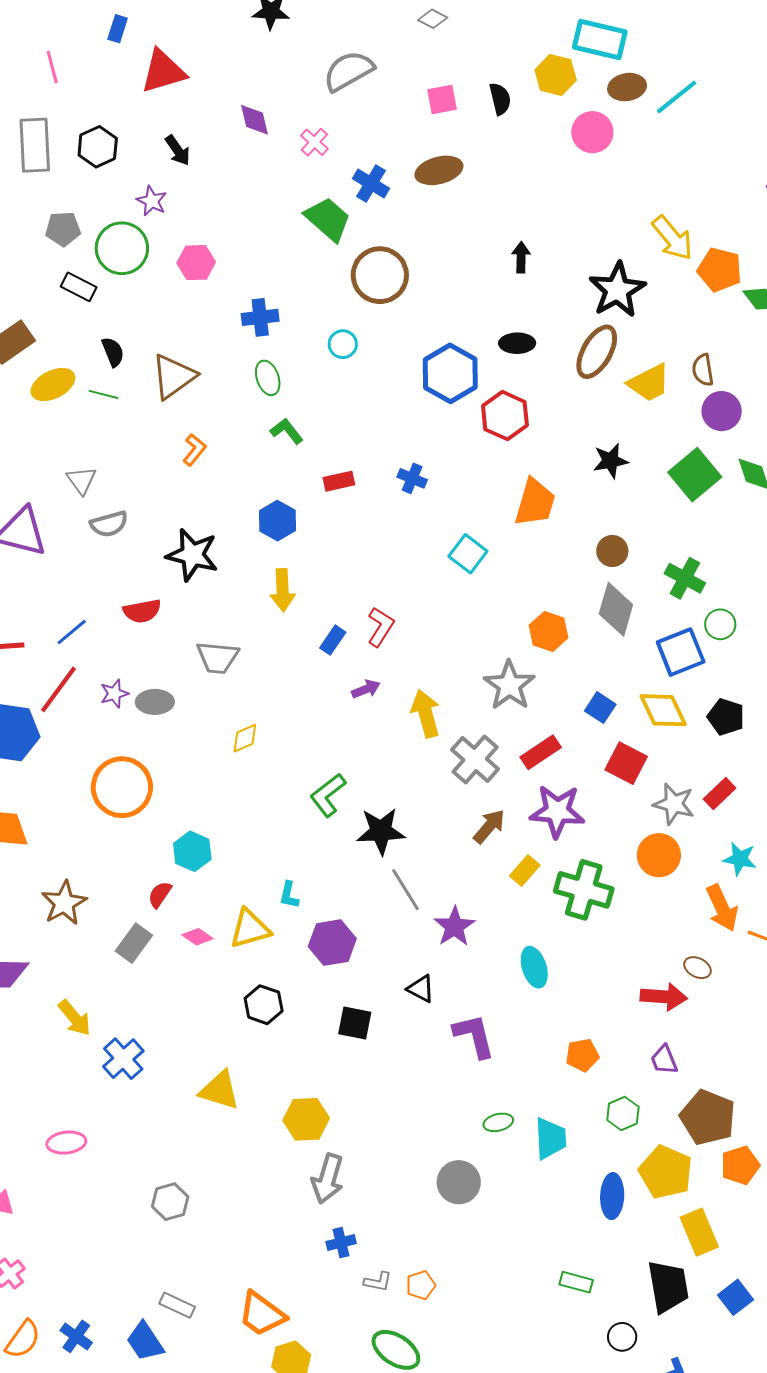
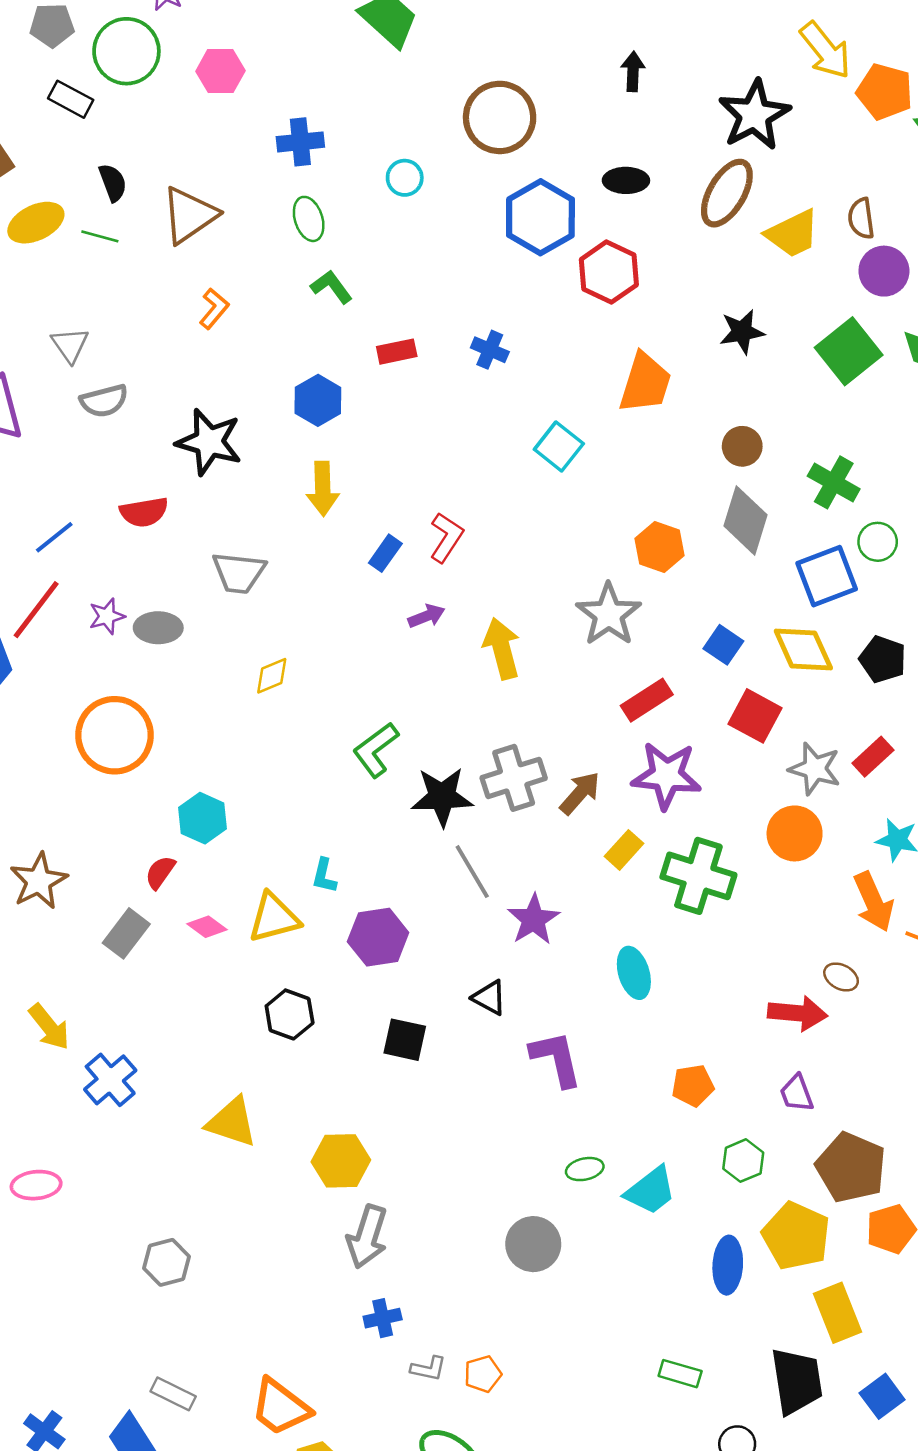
brown circle: (380, 275) -> (500, 117), moved
gray cross: (475, 759) -> (514, 778), moved, turned 30
cyan trapezoid: (550, 1138) -> (651, 1191), turned 54

